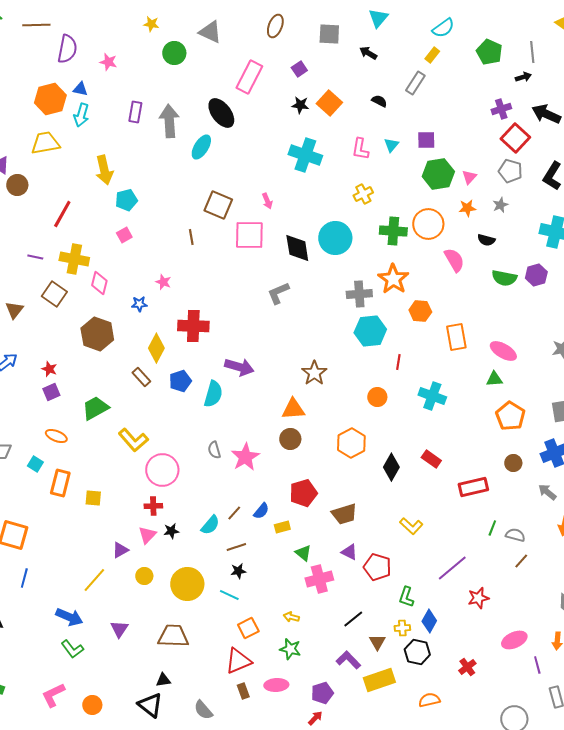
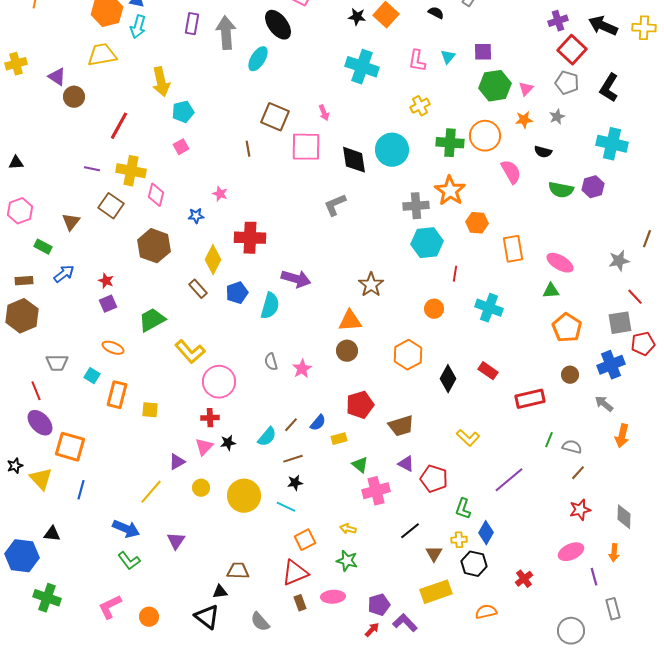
pink star: (245, 457) -> (302, 369), size x0.7
red star: (478, 598) -> (580, 510), moved
brown trapezoid: (173, 636) -> (238, 571), moved, size x0.7
purple L-shape: (348, 660) -> (405, 623), moved

